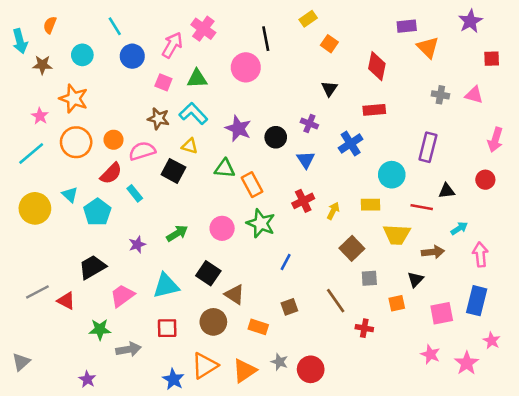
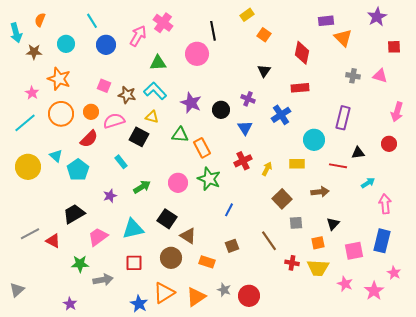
pink square: (163, 82) -> (104, 86), moved
cyan rectangle: (135, 193) -> (121, 162), moved
yellow trapezoid: (397, 235) -> (318, 268), moved
brown arrow: (433, 252) -> (320, 192), moved

